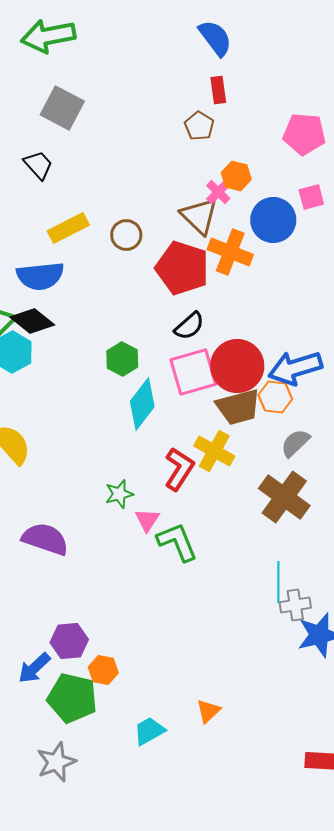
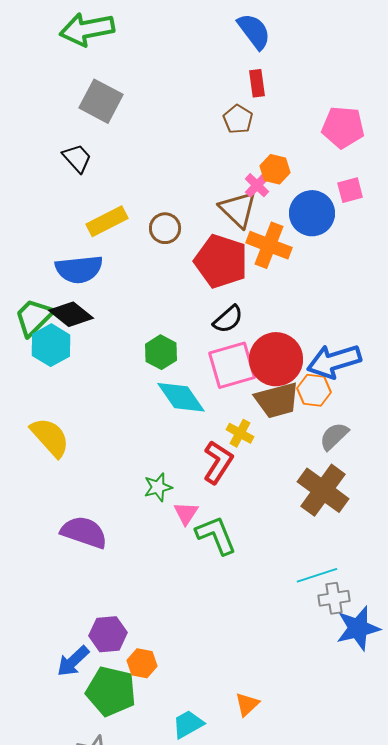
cyan diamond: (142, 404) -> (181, 397), turned -72
yellow cross: (214, 451) -> (240, 433), moved, size x0.7
cyan line: (278, 582) -> (317, 575), turned 72

